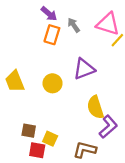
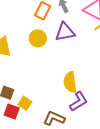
purple triangle: (84, 69) -> (65, 32), moved
yellow circle: (53, 83) -> (38, 38), moved

